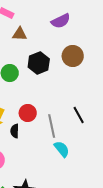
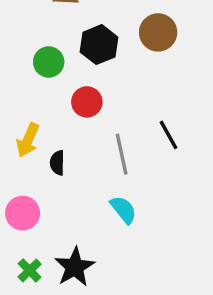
red circle: (28, 113) -> (87, 102), moved
cyan semicircle: (62, 149) -> (123, 210), moved

